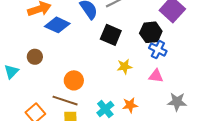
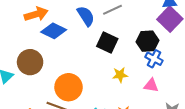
brown circle: (35, 57) -> (30, 62), size x1.6
orange circle: (74, 80) -> (69, 87), size x1.4

